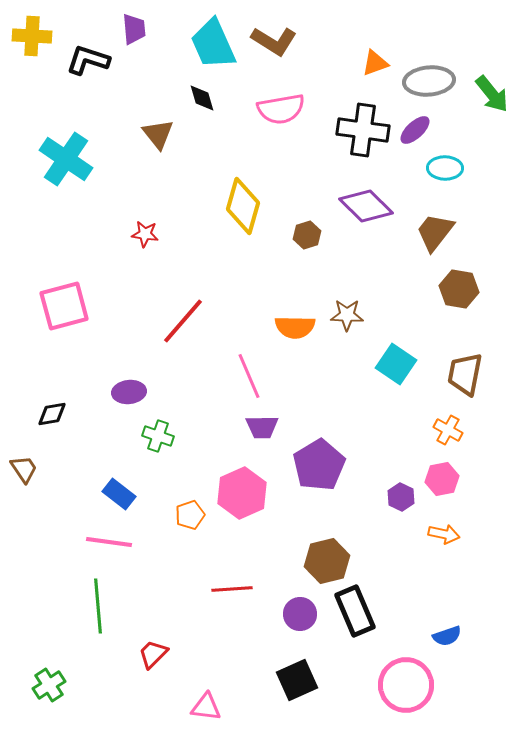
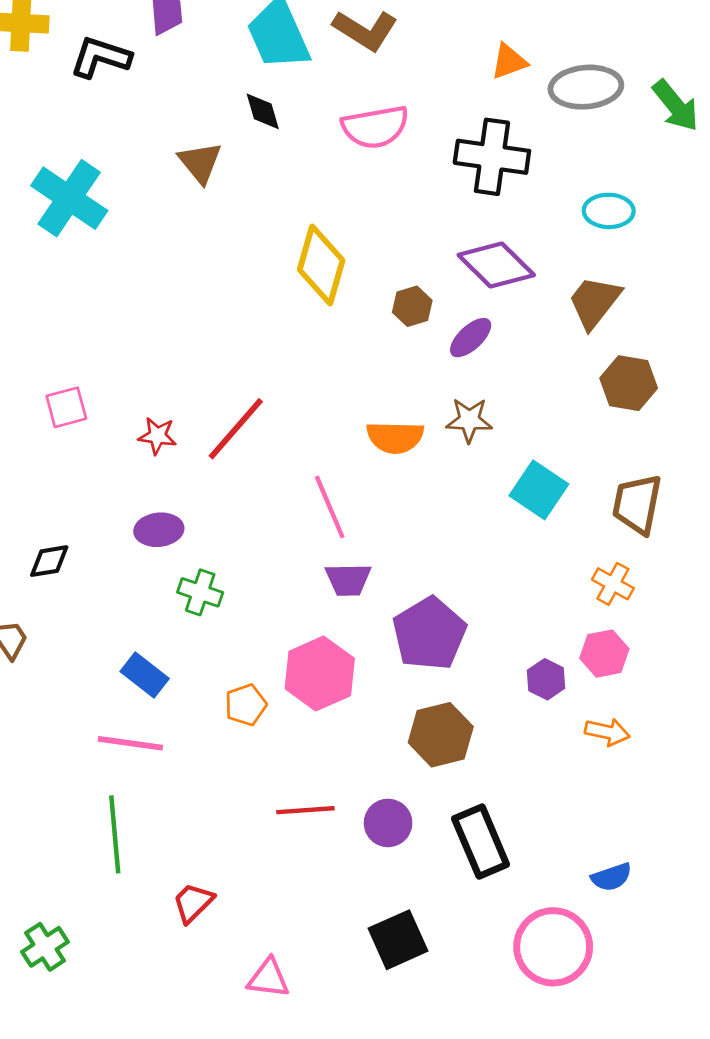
purple ellipse: (415, 130) -> (471, 338), moved
red star: (145, 234) -> (157, 436), moved
pink square: (64, 306) -> (66, 407), size x0.6
brown hexagon: (327, 561) -> (441, 735), moved
purple circle: (300, 614) -> (388, 823), moved

